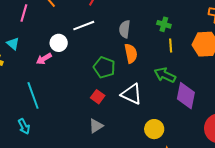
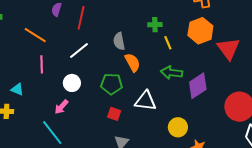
pink line: (24, 13) -> (42, 64), moved
white circle: (59, 43) -> (72, 83), moved
pink arrow: (44, 59) -> (61, 107), moved
purple diamond: (186, 96) -> (198, 86), turned 64

